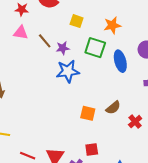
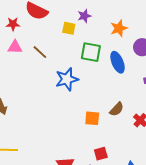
orange star: (112, 25) -> (119, 28), moved
purple star: (63, 48) -> (84, 16), moved

